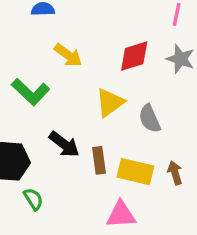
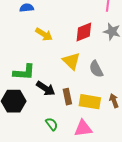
green L-shape: (31, 92) -> (24, 72), moved, turned -35
yellow triangle: (110, 103) -> (71, 61), turned -36
green semicircle: (33, 199) -> (52, 124), moved

